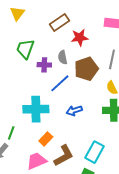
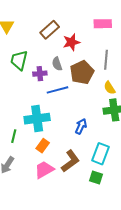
blue line: (60, 83) -> (58, 90), turned 35
blue arrow: (74, 111) -> (81, 126), moved, turned 140
green line: (11, 133) -> (14, 136), moved
orange rectangle: (46, 139) -> (43, 146), moved

